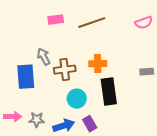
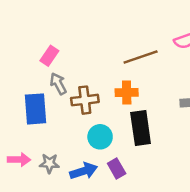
pink rectangle: (56, 20) -> (49, 56), moved, turned -49
brown line: (92, 23) -> (141, 57), moved

